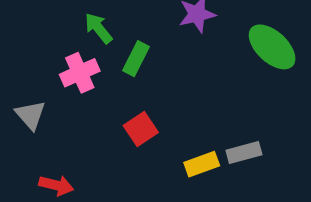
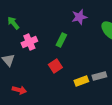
green arrow: (99, 28) -> (13, 23), moved
green rectangle: (136, 59) -> (61, 40), moved

